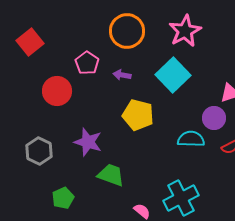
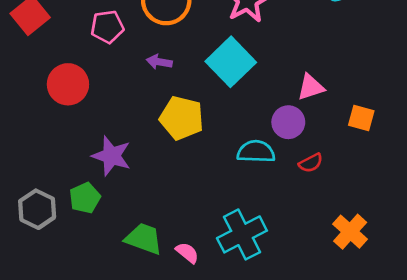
pink pentagon: (87, 63) -> (107, 27), moved, turned 30
gray hexagon: (39, 151) -> (37, 209), moved
green trapezoid: (111, 175) -> (144, 239), moved
green pentagon: (63, 198) -> (85, 198), moved

